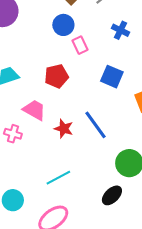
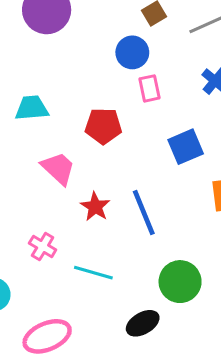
blue square: (112, 77) -> (186, 147), turned 30
pink cross: (13, 134) -> (43, 246), moved
cyan line: (58, 178) -> (93, 273), moved, turned 30

